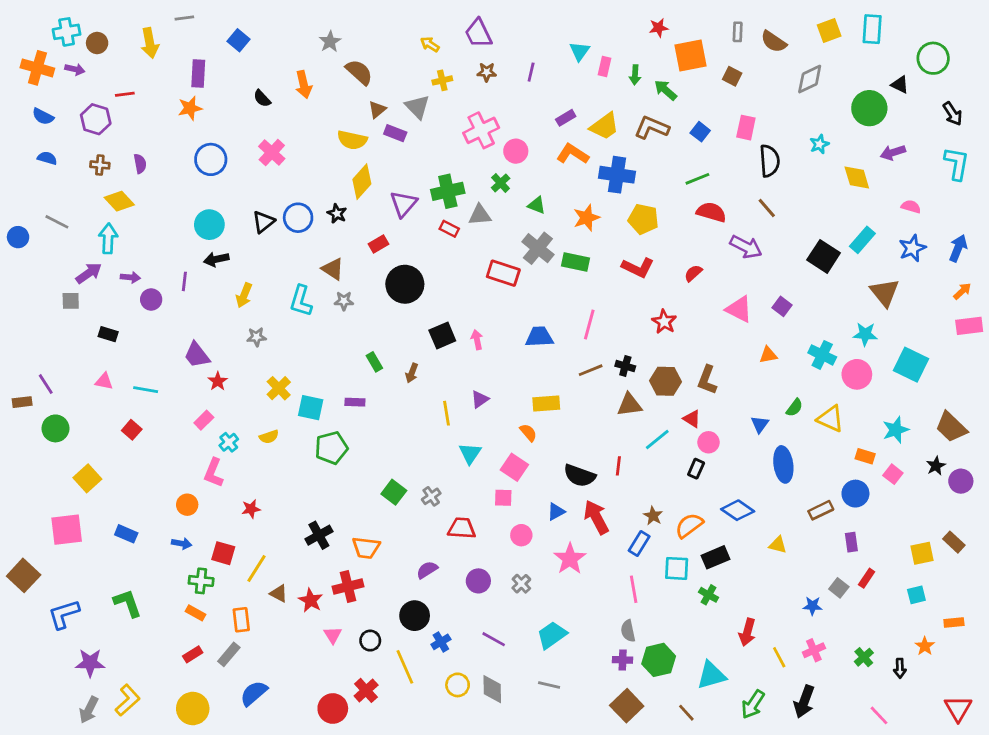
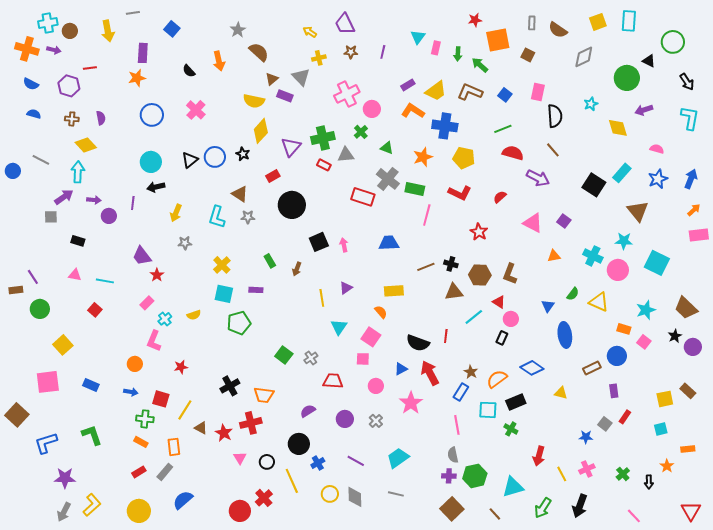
pink line: (589, 324) -> (427, 215), moved
yellow cross: (279, 388) -> (222, 265), moved

